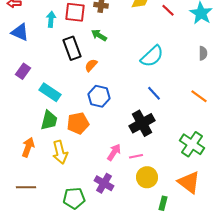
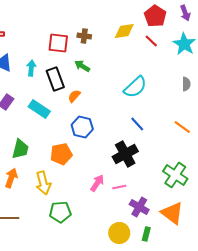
cyan arrow: (51, 19) -> (31, 68), moved
cyan rectangle: (50, 92) -> (39, 109), moved
green trapezoid: (49, 120) -> (20, 149), moved
yellow circle: (147, 177) -> (119, 233), moved
purple cross: (104, 183) -> (139, 207), moved
green pentagon: (74, 198) -> (60, 212), moved

